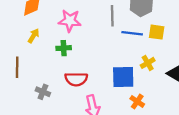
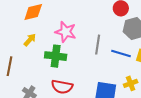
gray line: (112, 16) -> (98, 45), moved
green cross: (64, 48) -> (56, 56), size x1.5

